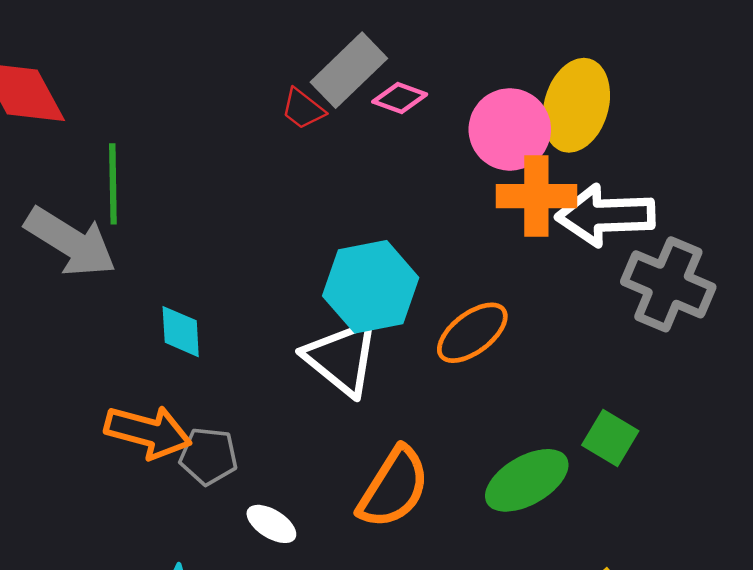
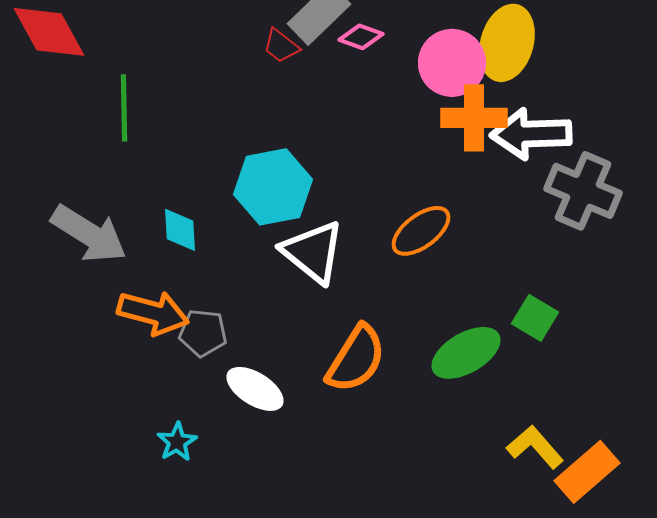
gray arrow: (71, 242) -> (89, 234), moved
cyan hexagon: (371, 287) -> (273, 187), moved
white ellipse: (271, 524) -> (255, 389), size x1.4

